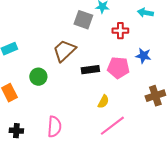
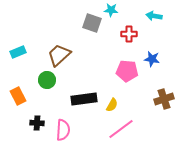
brown trapezoid: (64, 51) -> (59, 55), moved
black rectangle: (90, 70) -> (84, 99), moved, size x1.4
black cross: (16, 131) -> (37, 123), moved

